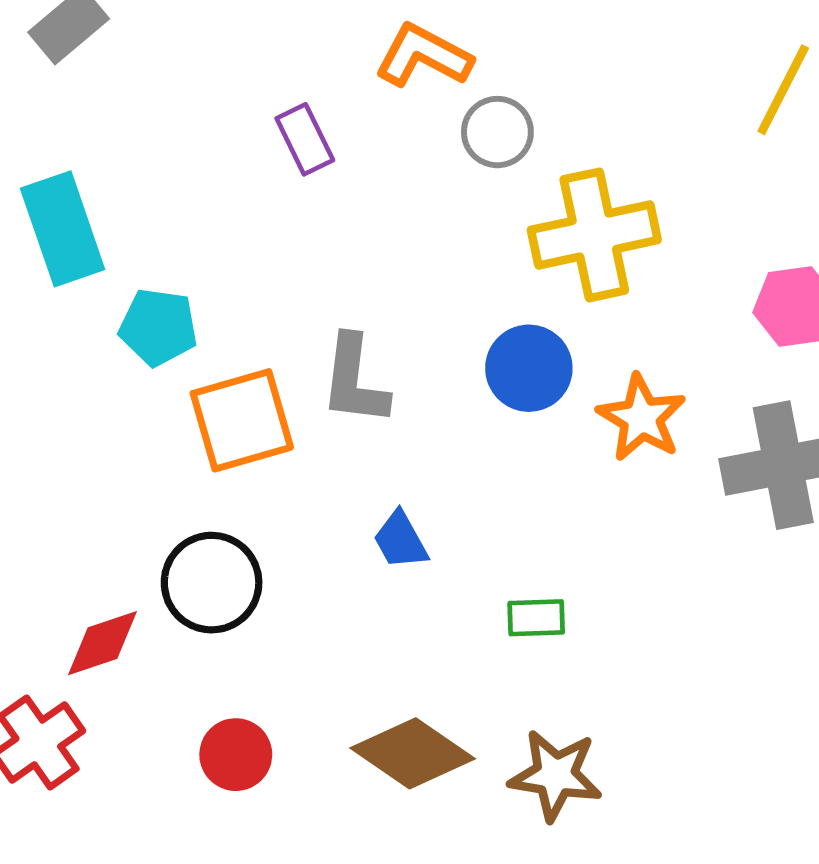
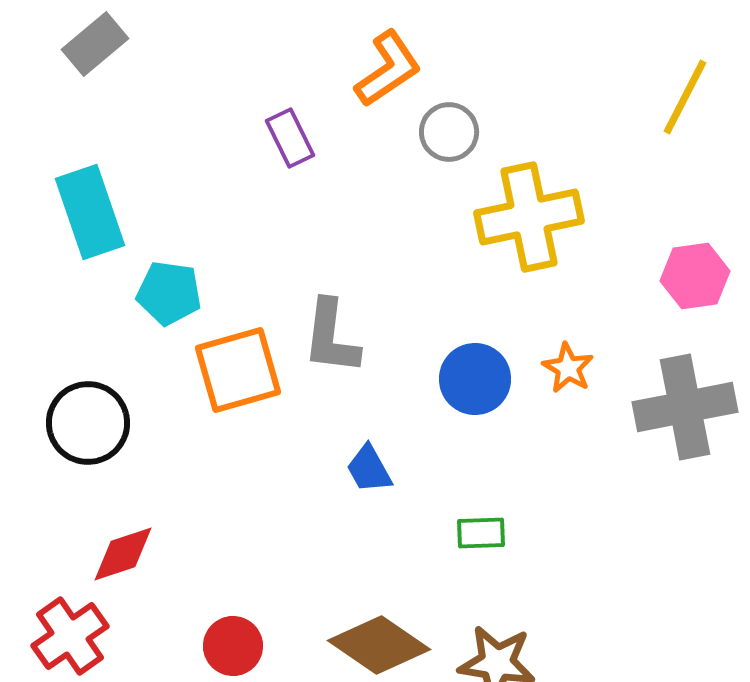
orange L-shape: (424, 56) -> (388, 69), turned 118
blue circle: (529, 368) -> (475, 379), moved
orange star: (642, 418) -> (568, 368), size x0.7
black circle: (212, 583) -> (88, 423), moved

